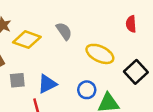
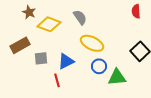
yellow ellipse: (100, 54) -> (92, 43), moved

